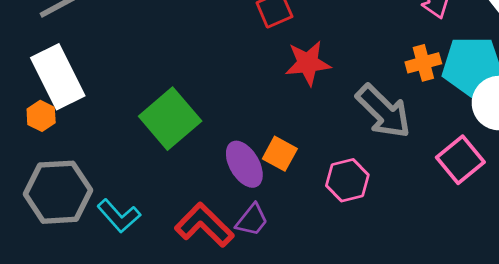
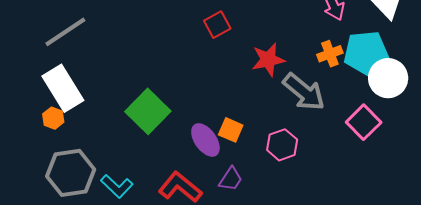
red star: (308, 63) -> (268, 60), moved
purple trapezoid: (252, 220) -> (231, 179), moved

